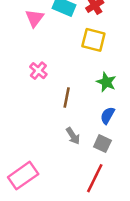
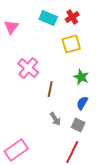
pink triangle: (35, 18) -> (11, 27), moved
yellow square: (93, 40) -> (71, 44), turned -30
pink cross: (38, 71) -> (28, 68), size x1.5

